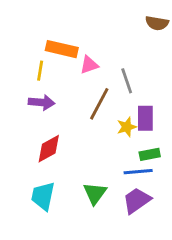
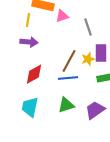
brown line: (99, 104) -> (69, 61), moved
blue line: (138, 172) -> (68, 78), moved
green triangle: (95, 193) -> (66, 105), turned 36

